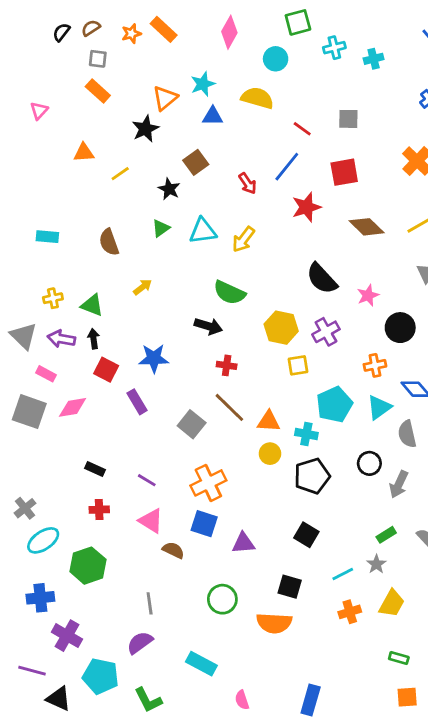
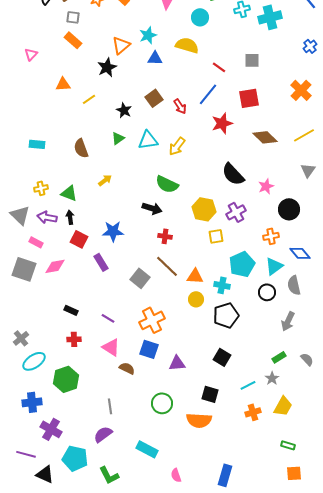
cyan cross: (374, 59) -> (270, 17), size x1.6
brown square: (196, 162) -> (154, 98), moved
black circle: (369, 463) -> (267, 292), moved

